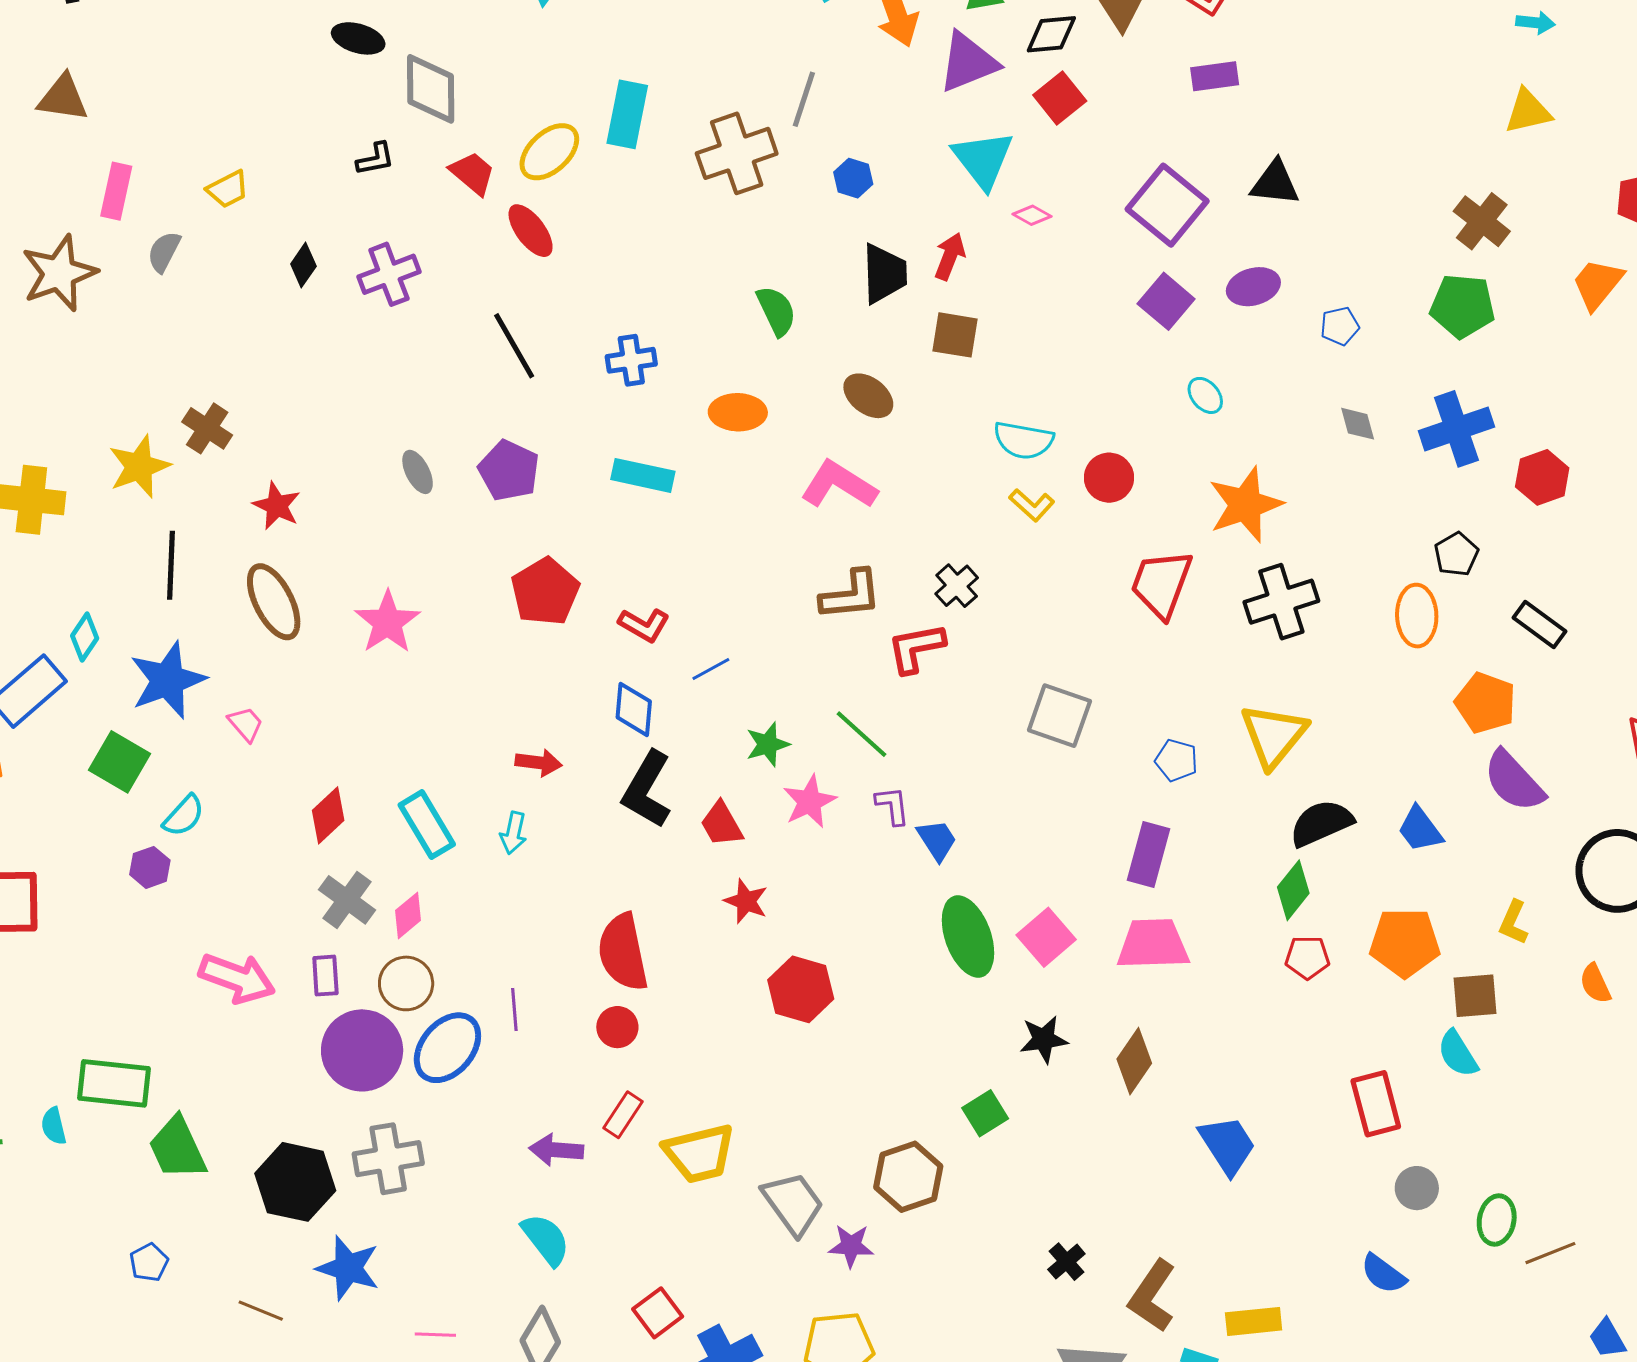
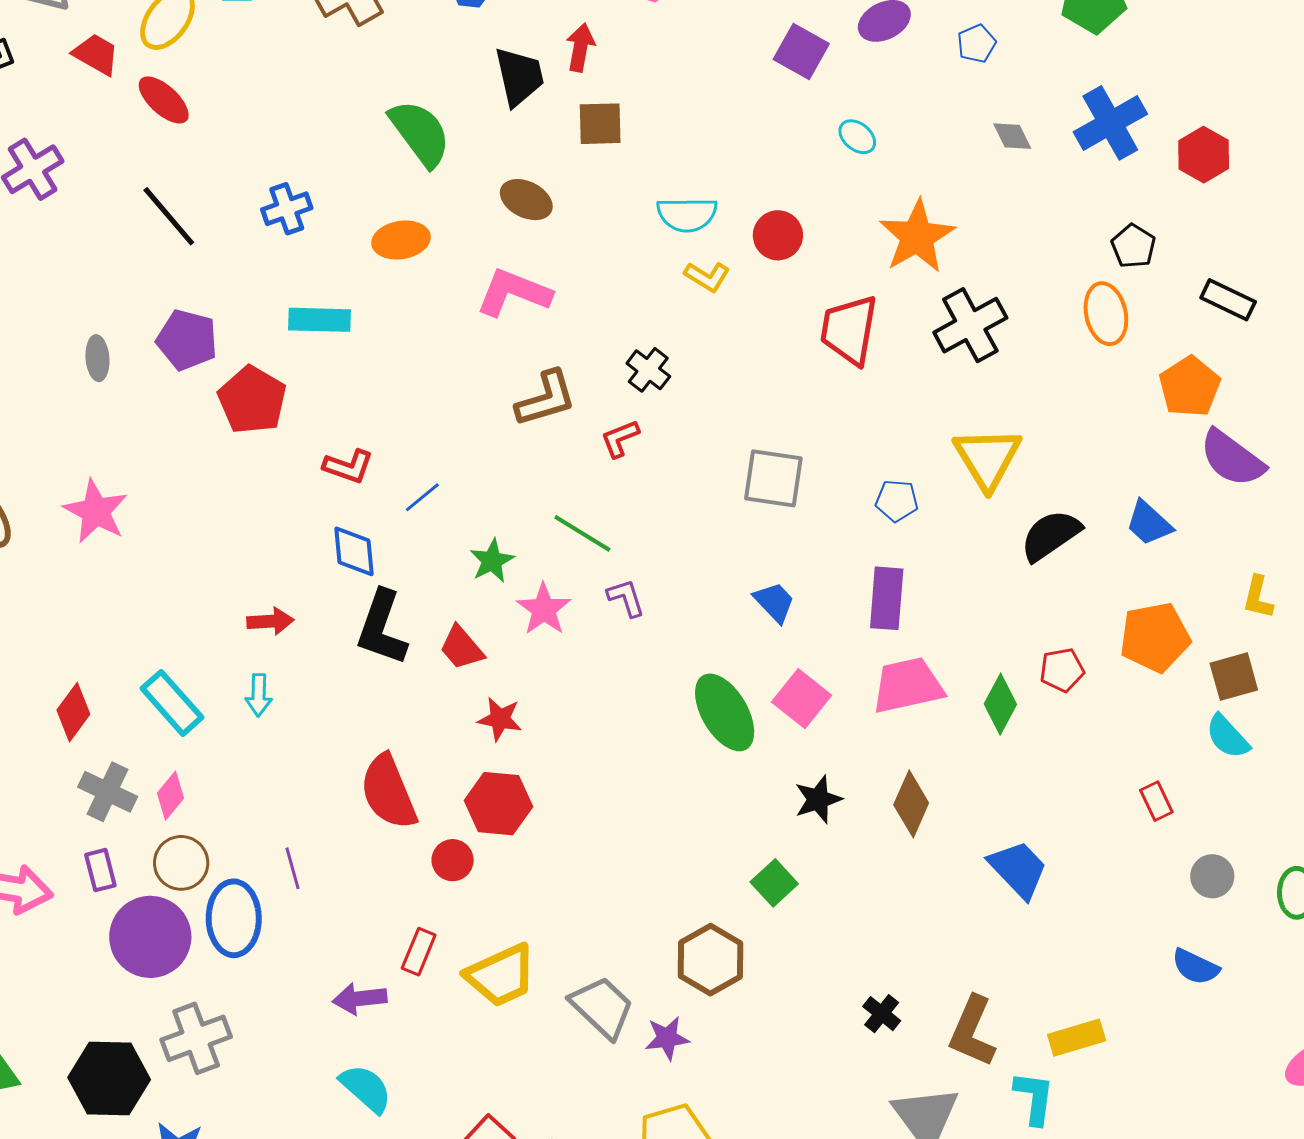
green semicircle: (776, 311) -> (420, 133), size x1.4
gray ellipse: (418, 472) -> (97, 358), turned 33
red pentagon: (545, 592) -> (252, 400), moved
red L-shape: (916, 648) -> (620, 439), size x0.7
orange pentagon: (1486, 703) -> (1190, 387), turned 30
blue trapezoid: (937, 840) -> (774, 602), moved
green diamond: (1293, 890) -> (1000, 704), moved
red hexagon: (801, 989) -> (498, 804), moved
red circle: (617, 1027) -> (453, 860), moved
blue ellipse: (447, 1048) -> (234, 918), turned -30
red rectangle: (1376, 1104) -> (1156, 801), size x0.6

